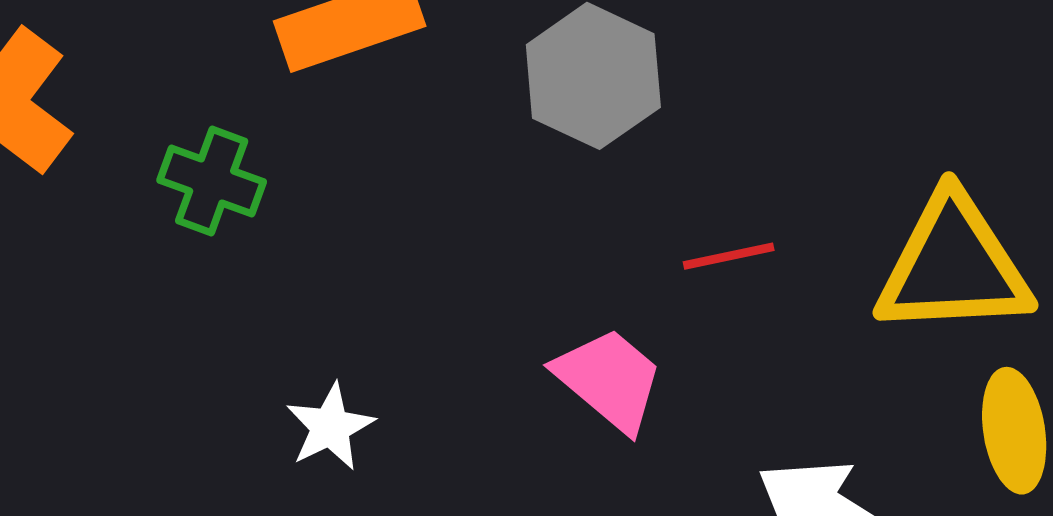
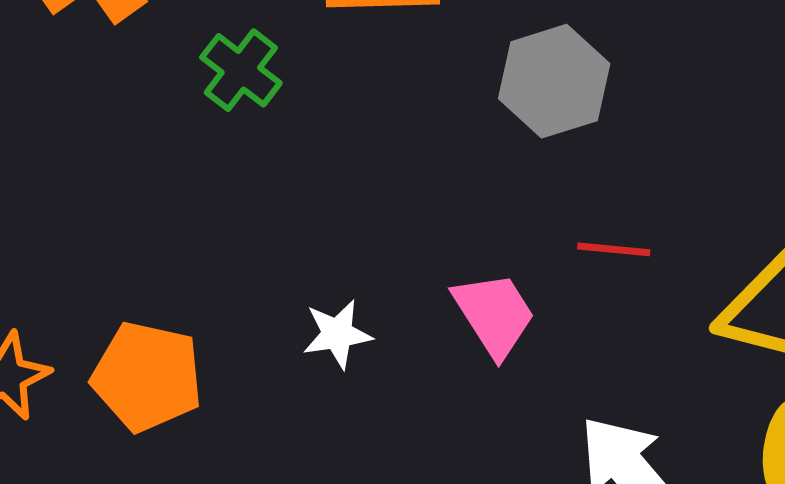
white star: (330, 427) -> (337, 334), moved

